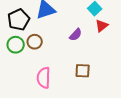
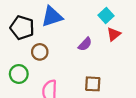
black pentagon: (19, 20) -> (22, 28), turned -30
green circle: (16, 45) -> (19, 74), moved

